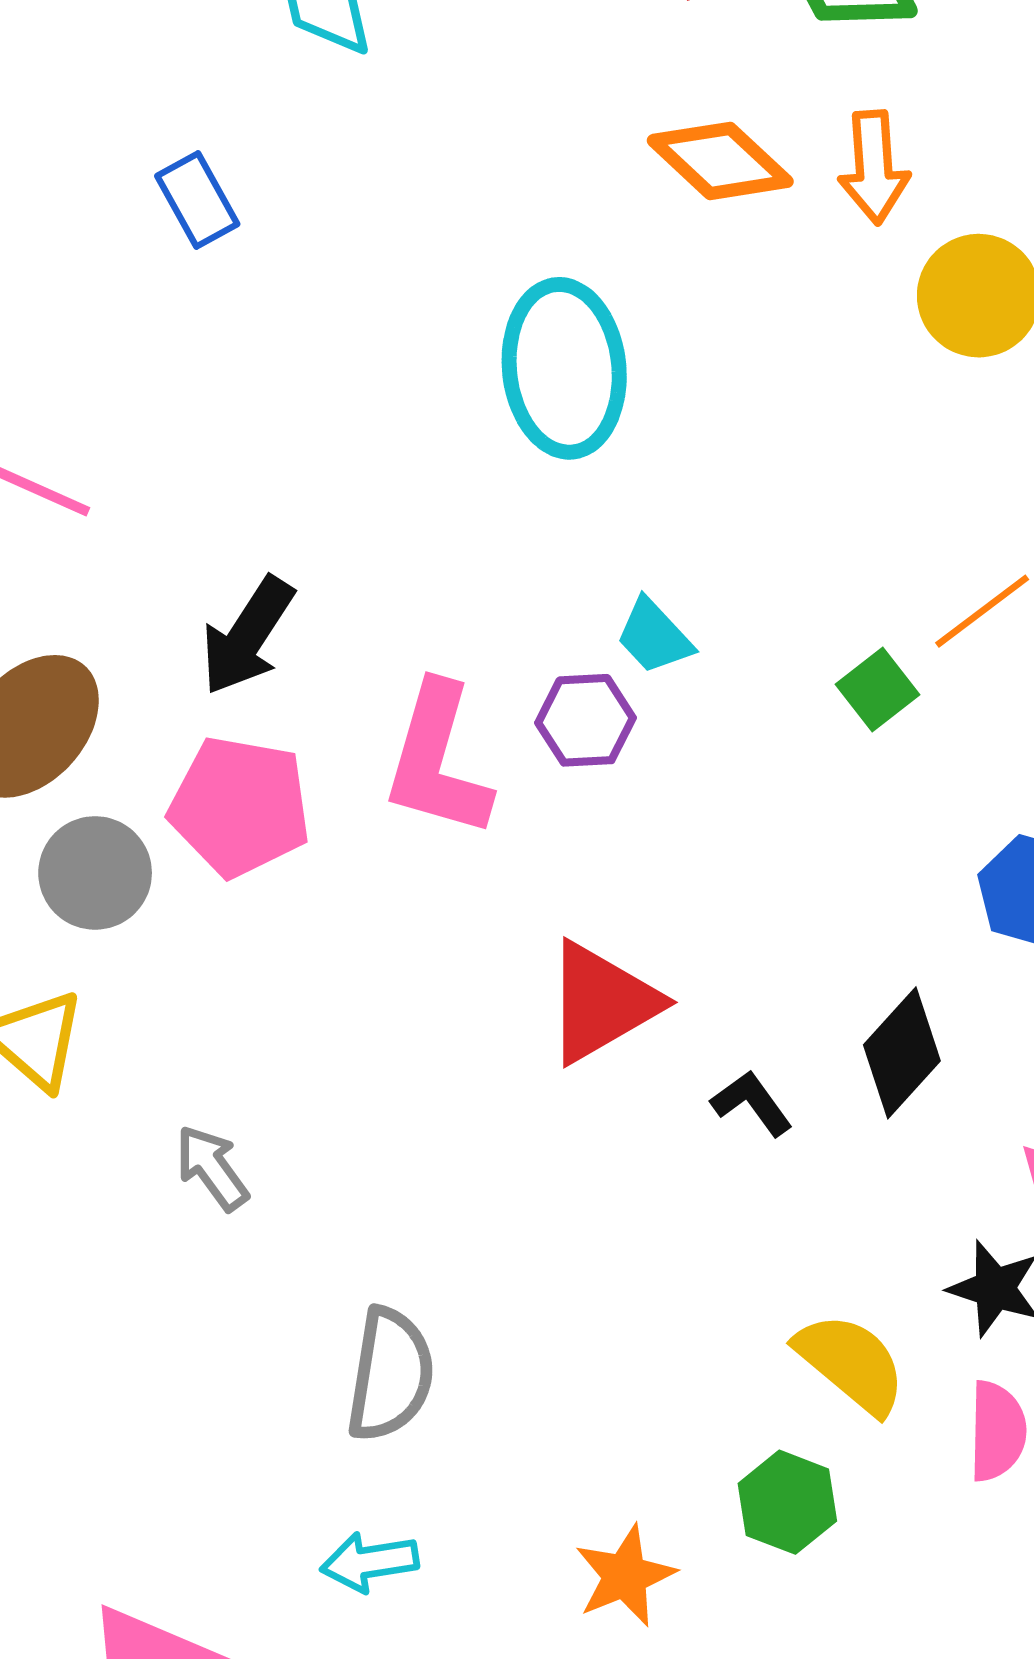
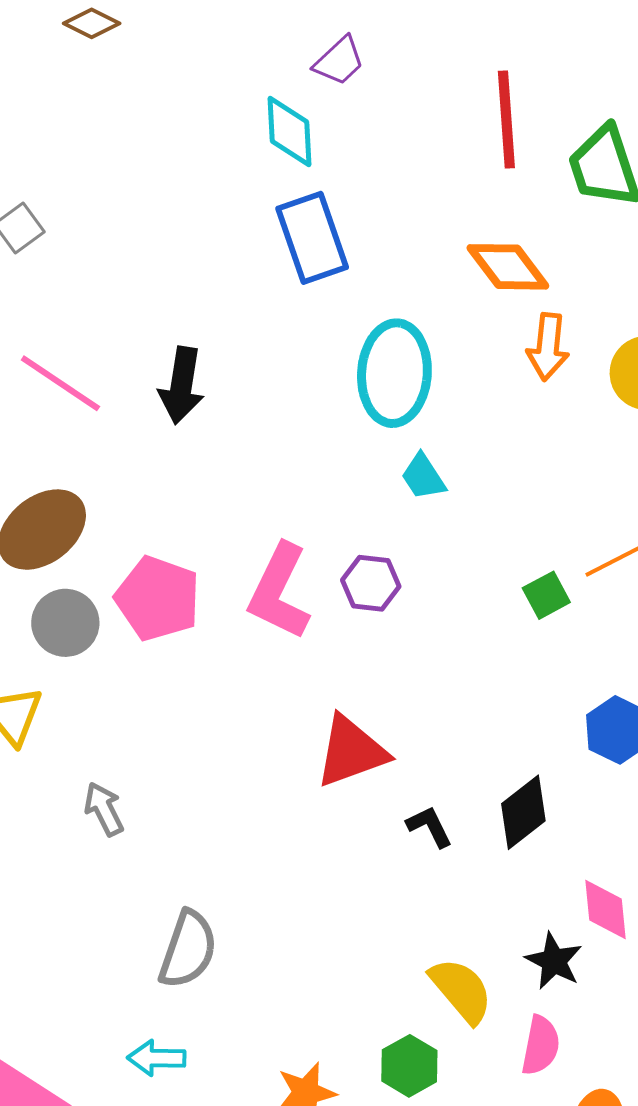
orange arrow: (874, 167) -> (548, 347), moved
blue rectangle: (197, 200) -> (312, 238), moved, size x1.6
black arrow: (247, 636) -> (182, 385), moved, turned -34
cyan trapezoid: (654, 636) -> (423, 477), moved

